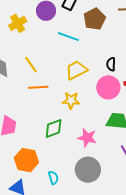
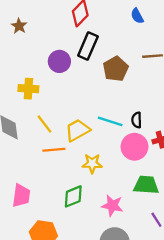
yellow cross: (18, 23) -> (28, 89), moved, turned 36
cyan line: (68, 37) -> (110, 121), moved
yellow trapezoid: (76, 70) -> (77, 130), moved

